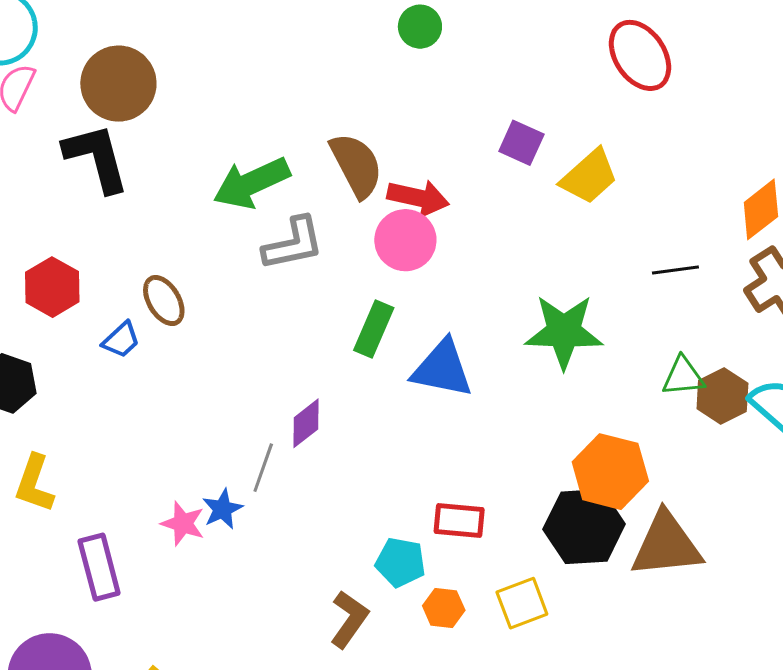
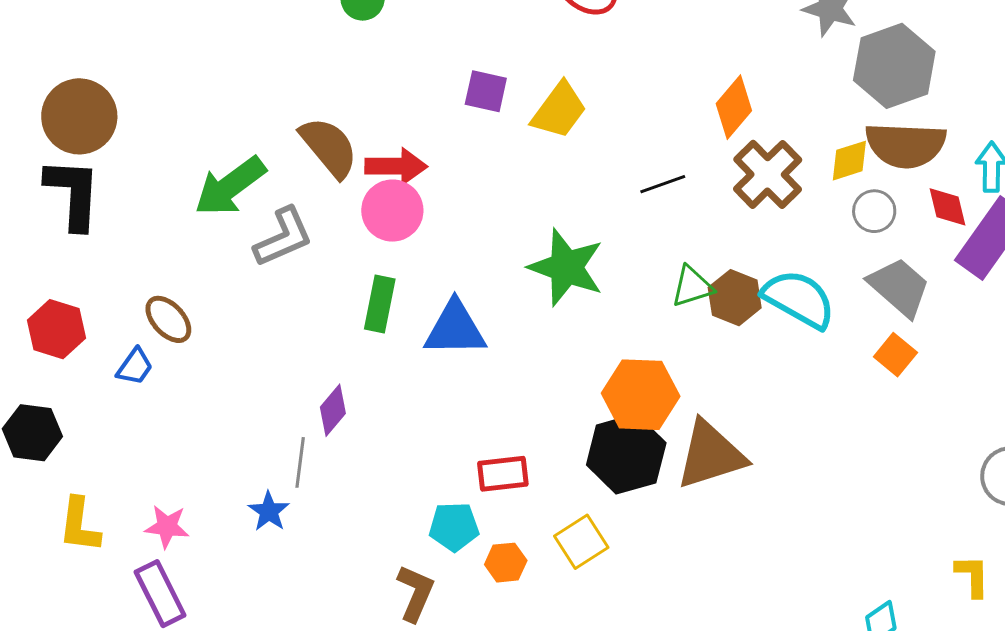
black L-shape: (96, 158) -> (73, 194), turned 30
green star: (564, 332) -> (566, 267), turned 30
pink star: (183, 523) -> (167, 527), moved

